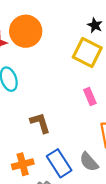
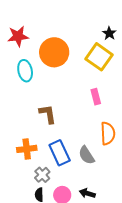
orange circle: (26, 31) -> (54, 52), moved

